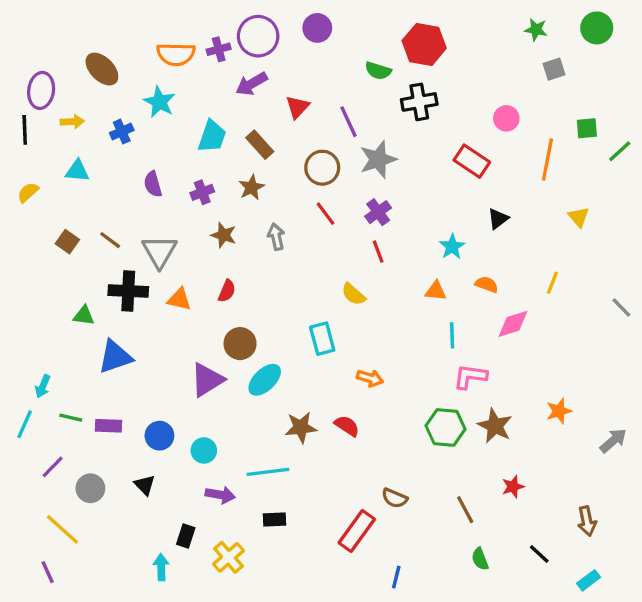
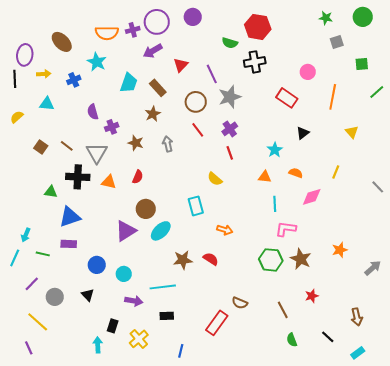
green square: (587, 128) -> (362, 64), moved
purple cross: (202, 192) -> (112, 127), moved
purple rectangle: (108, 426) -> (69, 244), moved
blue line: (396, 577) -> (181, 351), moved

